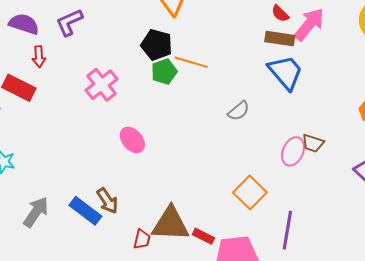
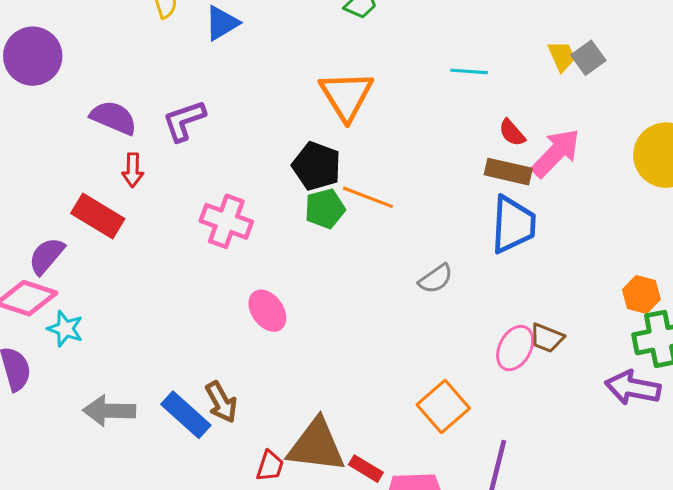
blue trapezoid: (286, 72) -> (513, 225), turned 39
pink cross: (102, 85) -> (226, 221), turned -36
gray arrow: (36, 212) -> (109, 411), turned -128

